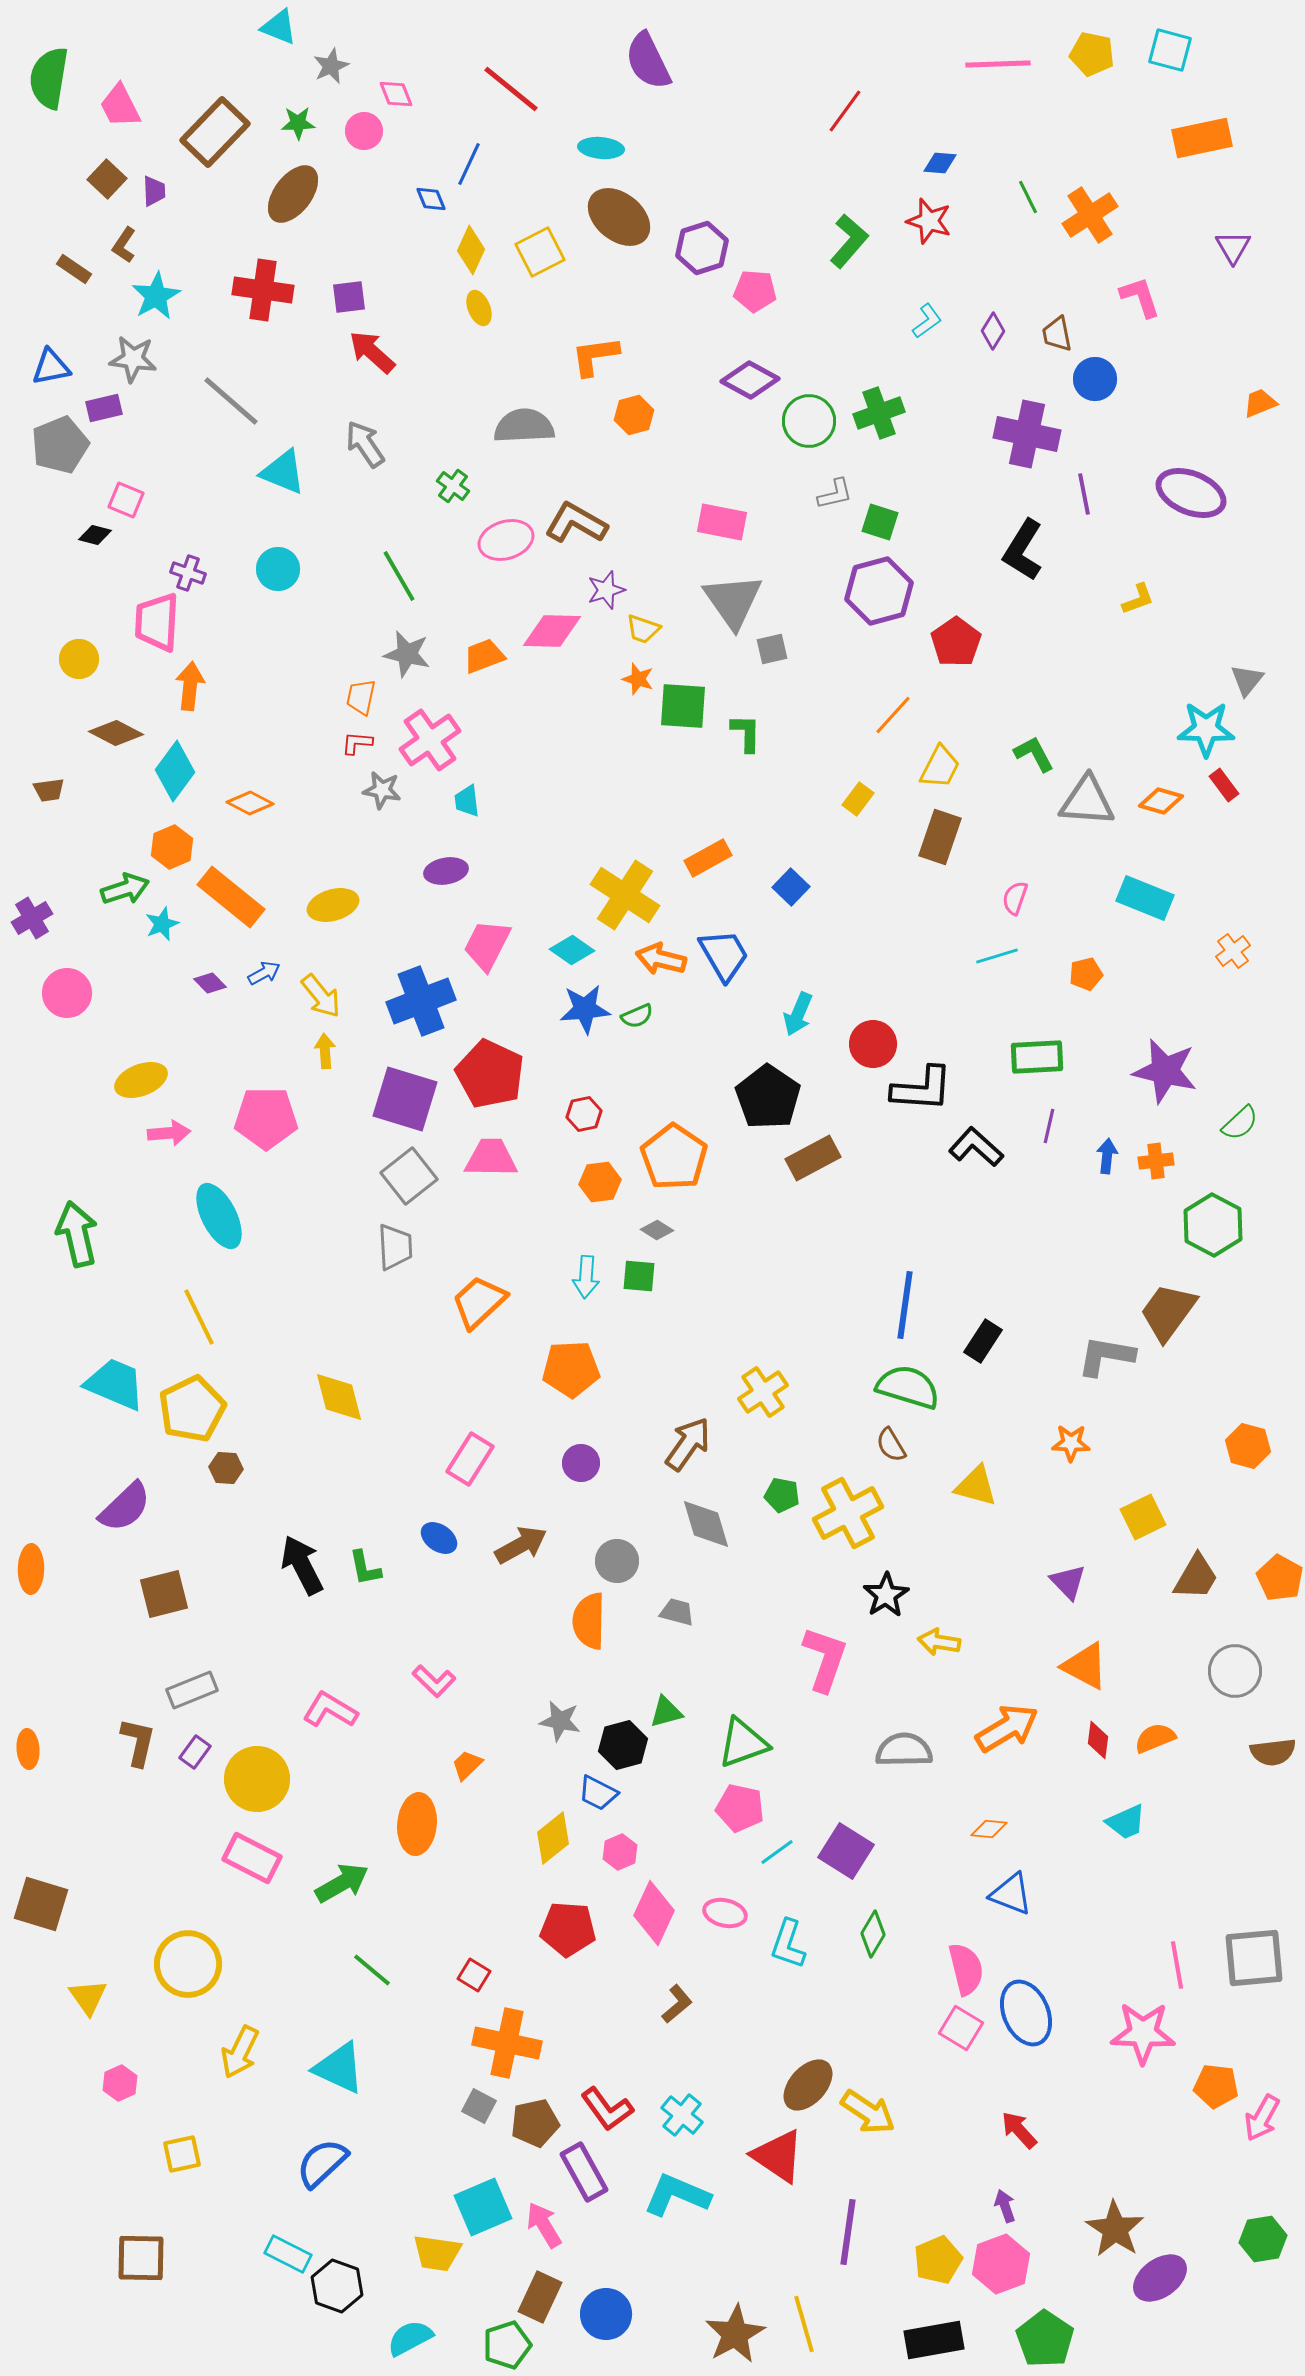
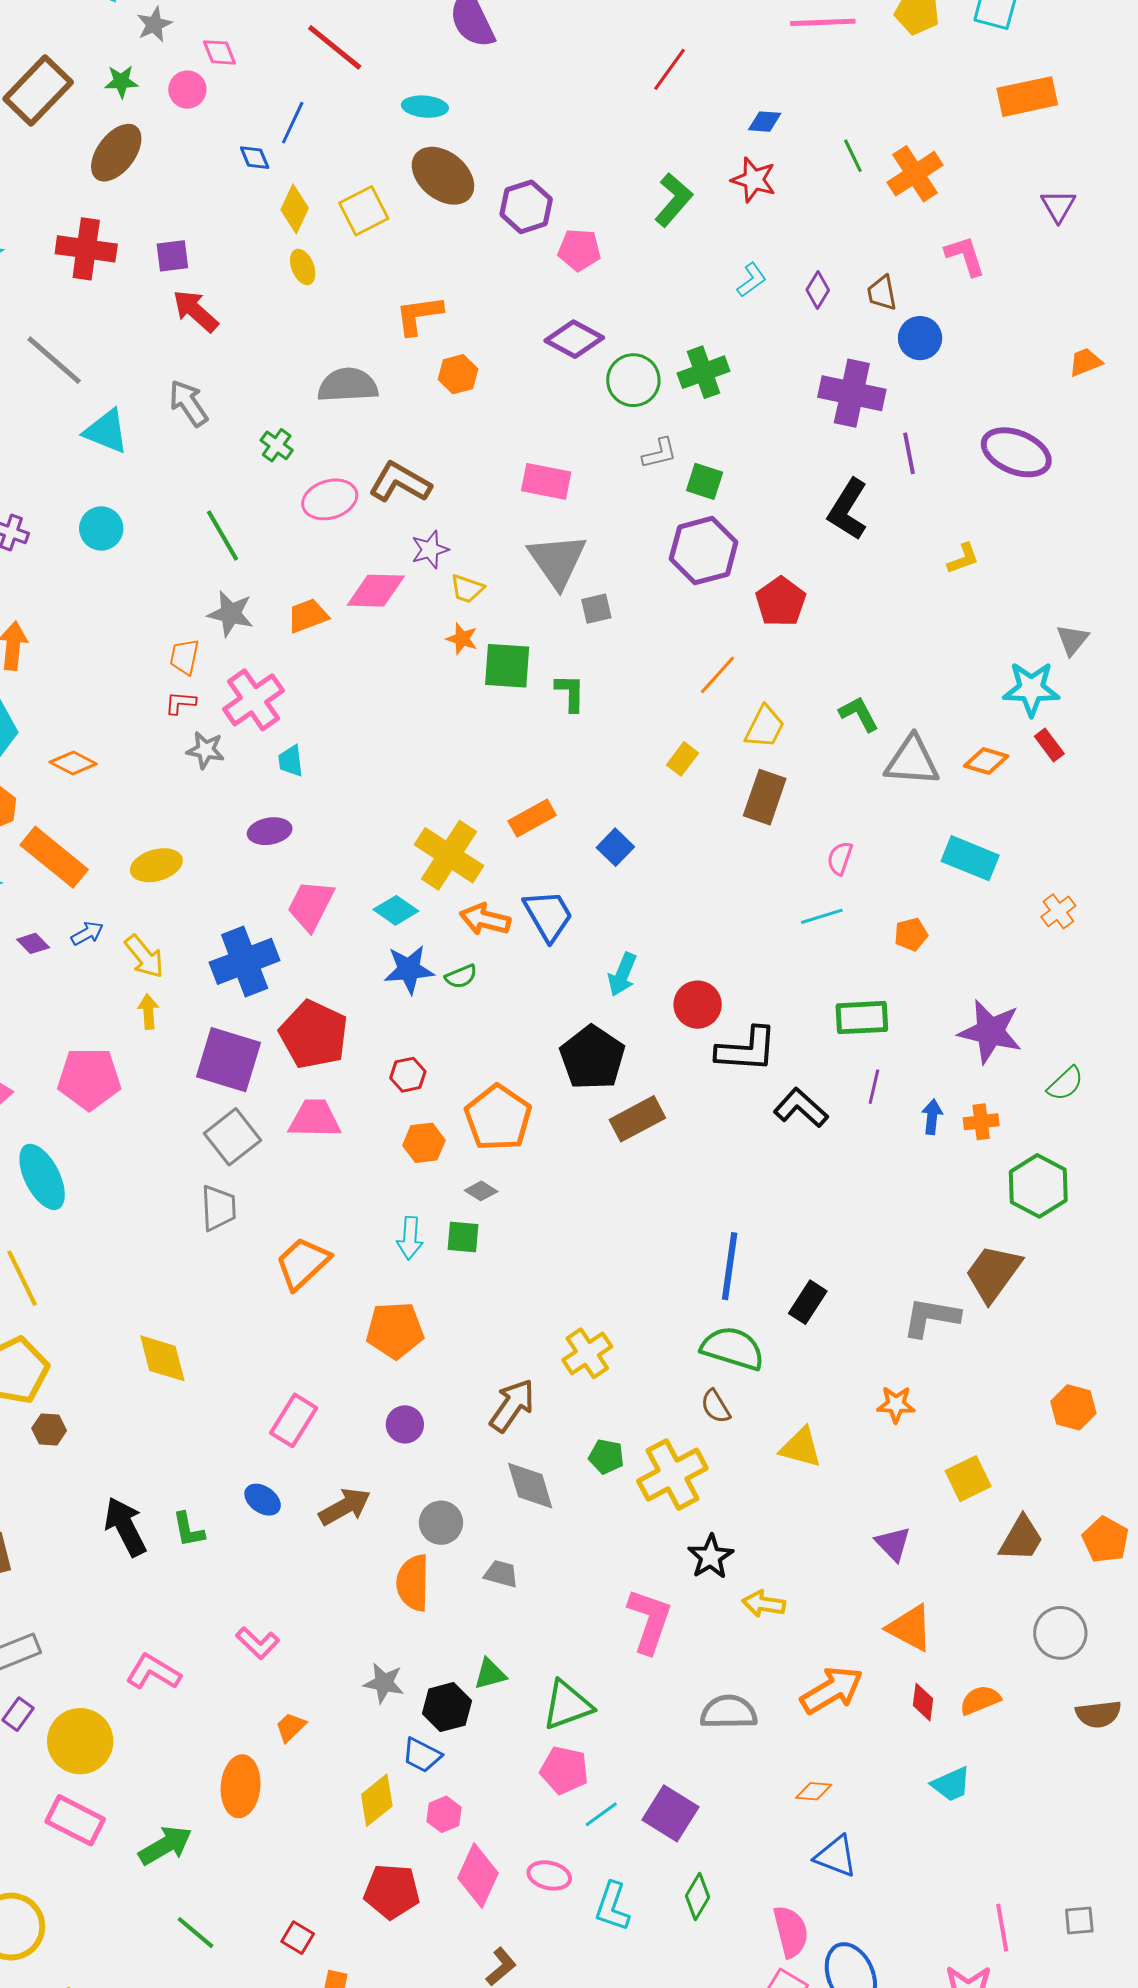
gray square: (1254, 1958) -> (1079, 1921), size x0.5

